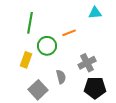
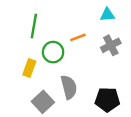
gray cross: (87, 63) -> (111, 45), moved
gray semicircle: (61, 77) -> (69, 87), size x1.5

